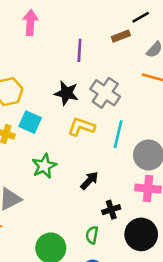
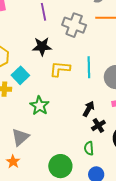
gray cross: (105, 93) -> (74, 25), moved
cyan square: (30, 122) -> (20, 75), turned 36
black arrow: (89, 180) -> (89, 109), moved

